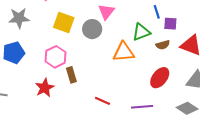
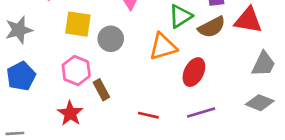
gray circle: (92, 29) -> (111, 39), moved
brown semicircle: (163, 45) -> (212, 27), size x1.5
red ellipse: (160, 78) -> (194, 72), moved

